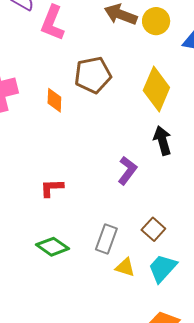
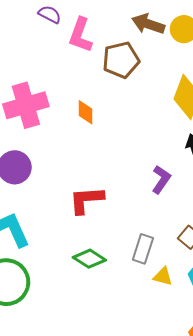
brown pentagon: (93, 75) -> (121, 60), moved
red L-shape: (52, 188) -> (86, 200), size x1.5

